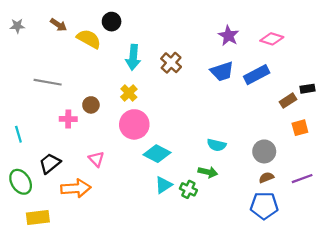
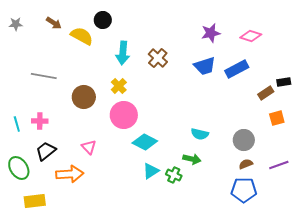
purple star: (228, 36) -> (211, 33), turned 30
brown circle: (91, 105) -> (84, 97), size x1.5
pink cross: (68, 119) -> (40, 121), moved

